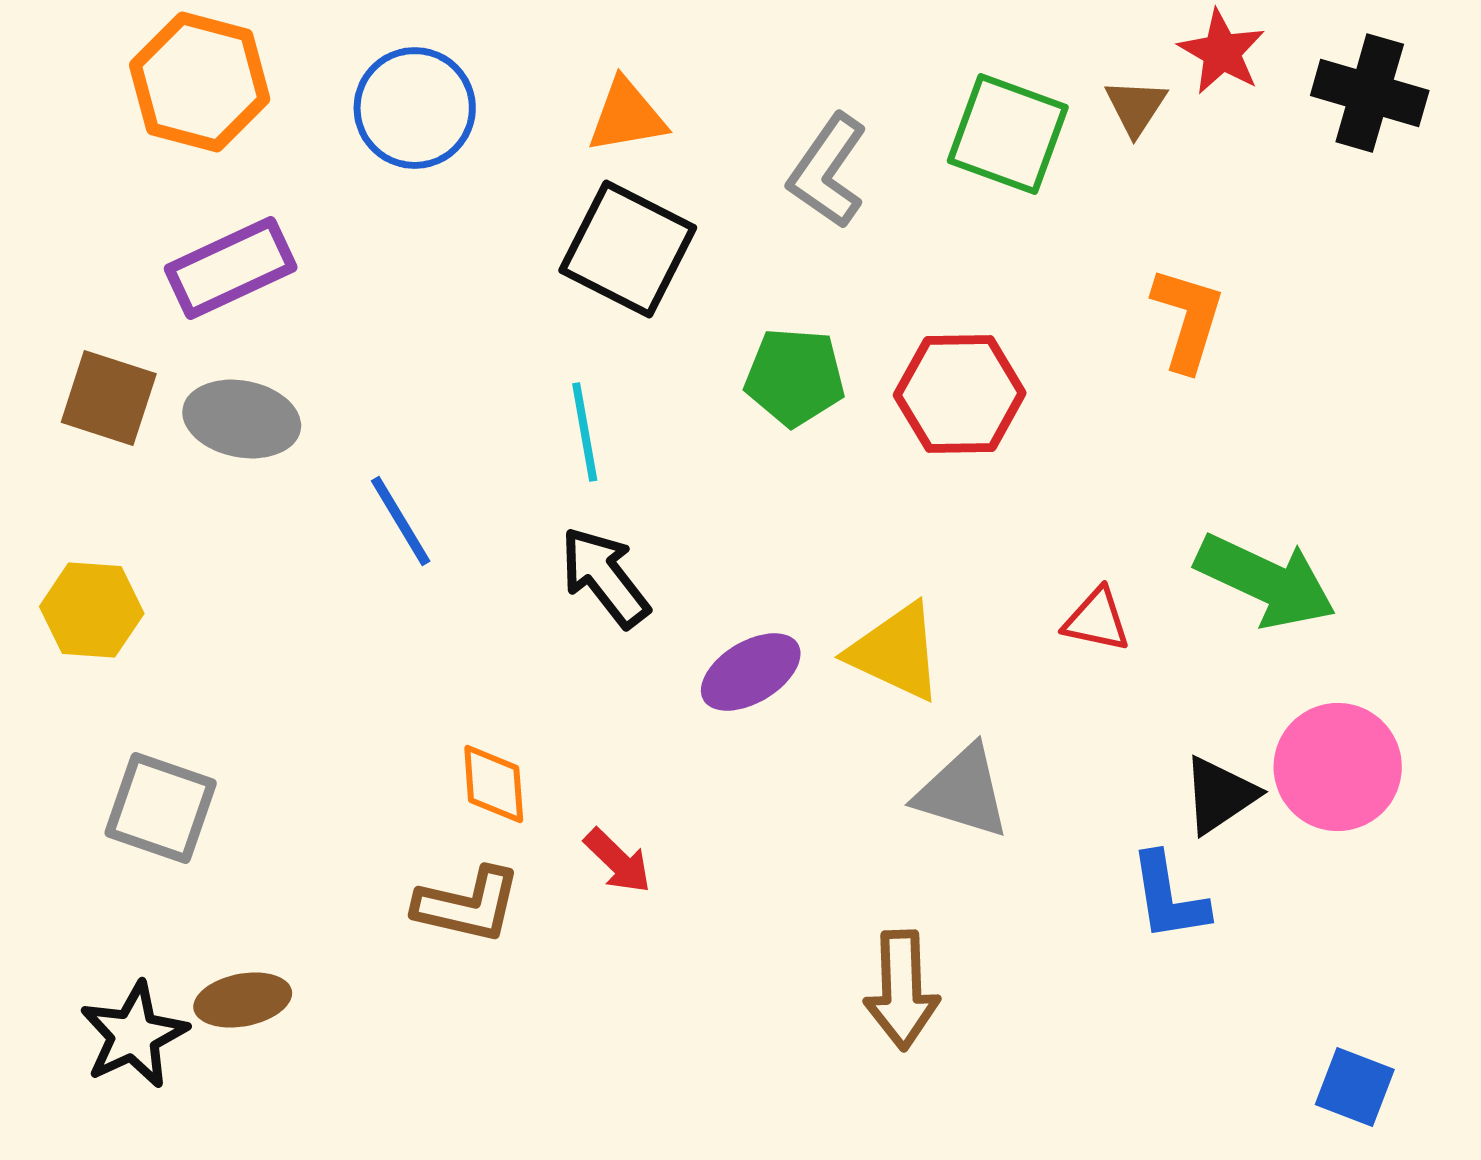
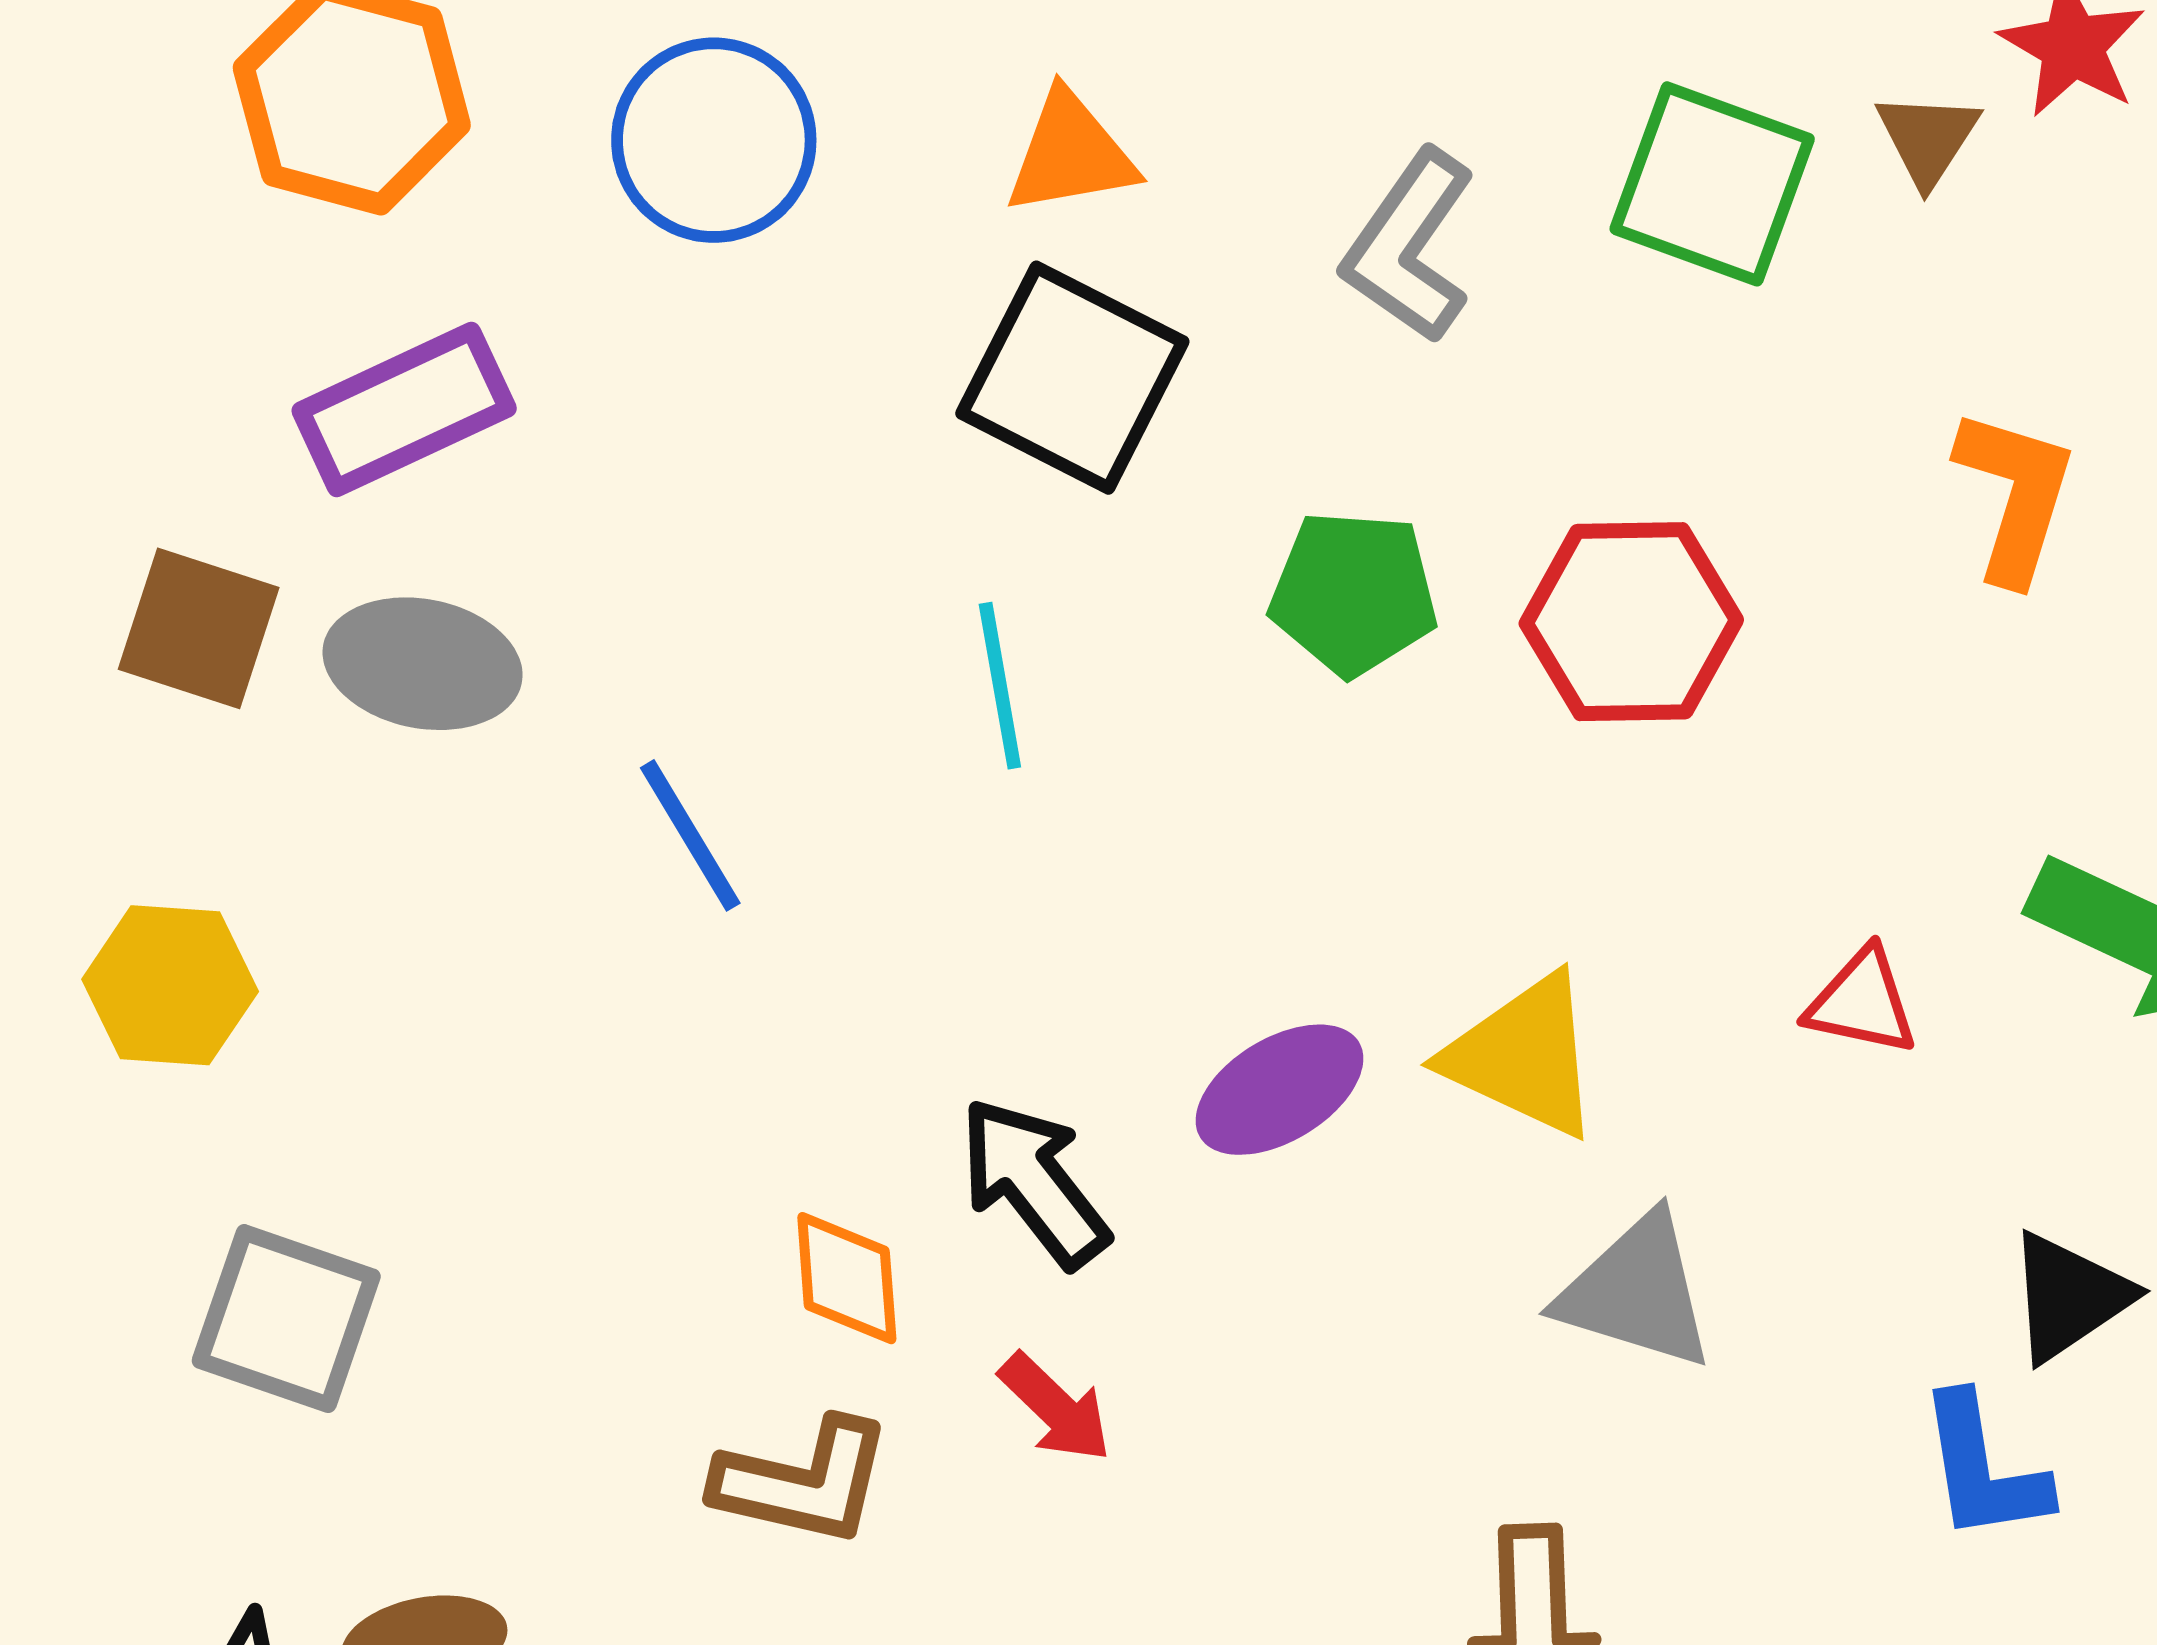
black arrow: (605, 577) -> (1034, 1182), moved

